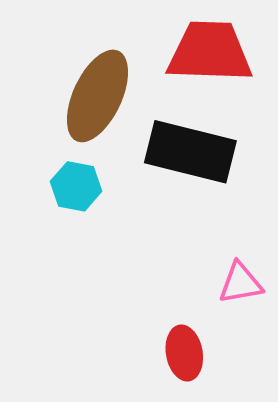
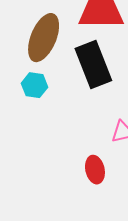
black rectangle: (190, 152) -> (93, 64), turned 57

